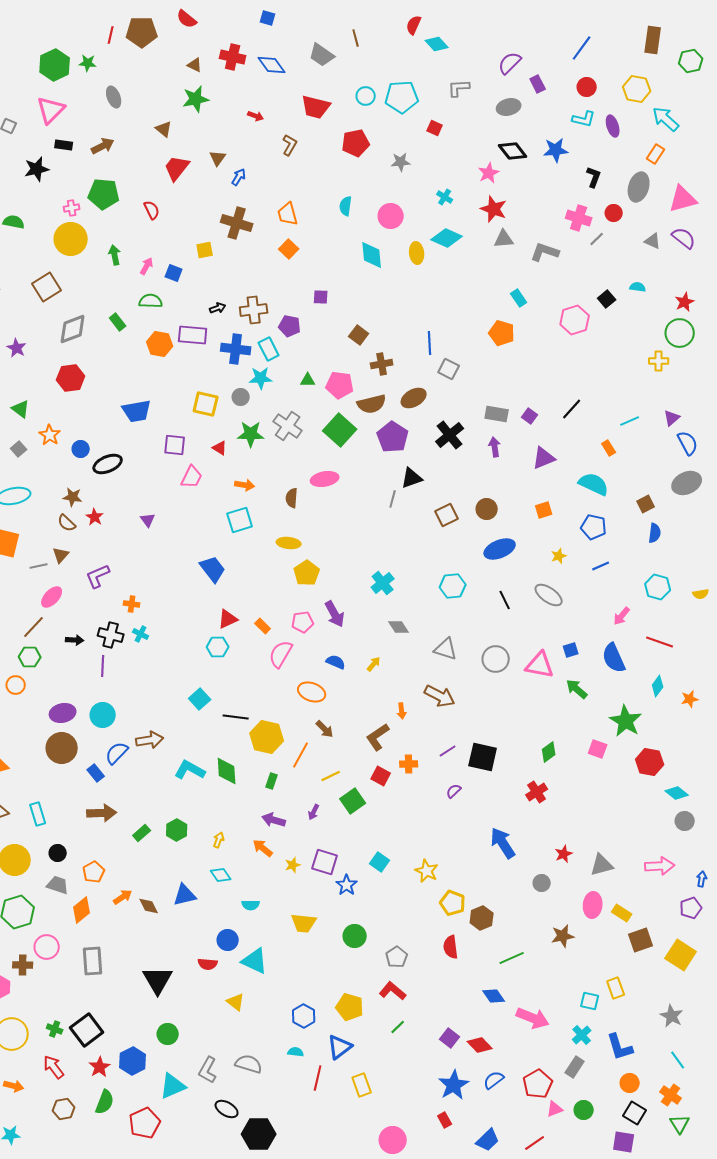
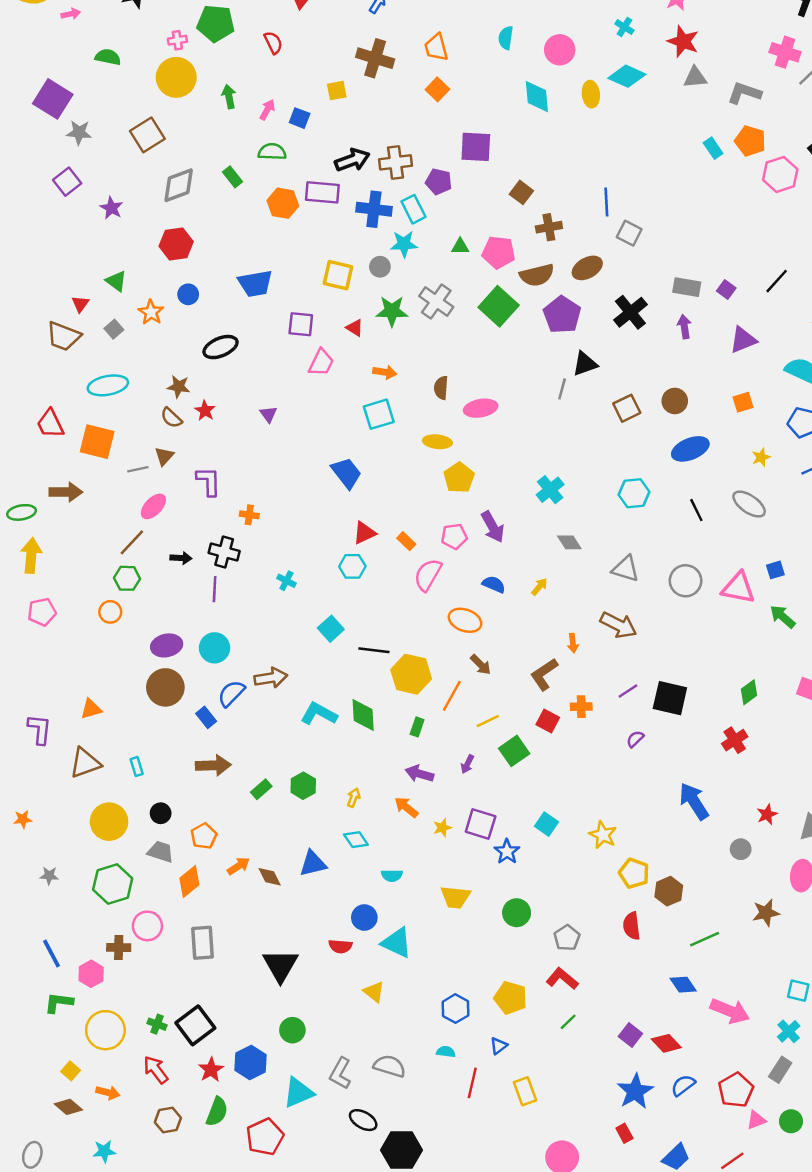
purple square: (321, 297) -> (476, 147), size x1.8
black arrow: (218, 308) -> (352, 160), size x1.8
orange pentagon: (502, 333) -> (750, 141), moved
blue circle: (81, 449) -> (188, 294), moved
pink ellipse: (325, 479) -> (481, 408), moved
purple L-shape: (98, 576) -> (209, 481), turned 112
cyan cross: (141, 634) -> (286, 581), moved
cyan rectangle: (38, 814) -> (137, 767), size x0.7
blue triangle: (340, 1047) -> (499, 1046), size x0.6

